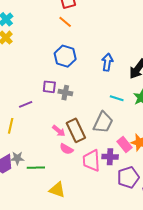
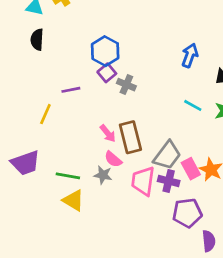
blue hexagon: (65, 56) -> (105, 51), moved
purple square: (49, 87) -> (107, 73), turned 32
gray trapezoid: (103, 122) -> (167, 155), moved
gray star: (17, 158) -> (103, 175), moved
yellow triangle: (57, 190) -> (73, 200), moved

